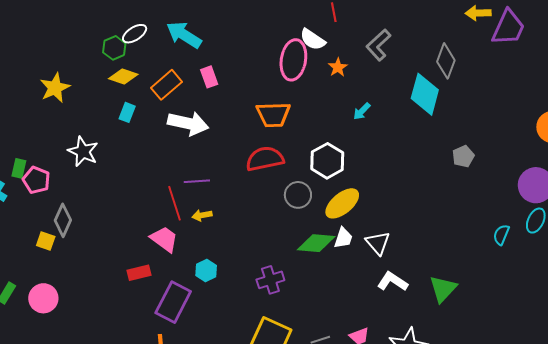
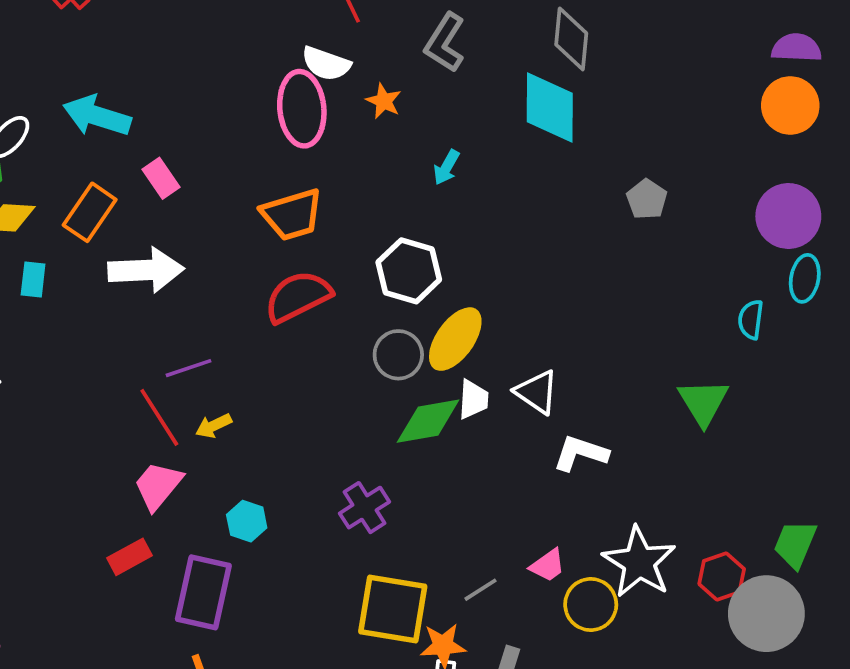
gray circle: (298, 195) -> (398, 355), moved
pink trapezoid: (164, 239) -> (158, 486), turned -72
green triangle: (443, 289) -> (703, 402), moved

